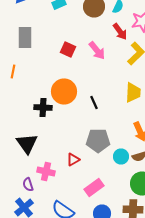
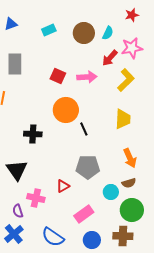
red arrow: (120, 32) -> (110, 58), turned 78
pink arrow: (97, 50) -> (87, 77), turned -54
orange circle: (64, 92) -> (66, 110), moved
cyan circle: (121, 156) -> (111, 192), moved

